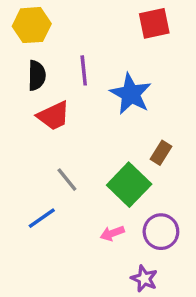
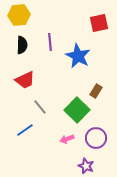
red square: (154, 23) -> (99, 23), moved
red trapezoid: (54, 116) -> (25, 80), moved

